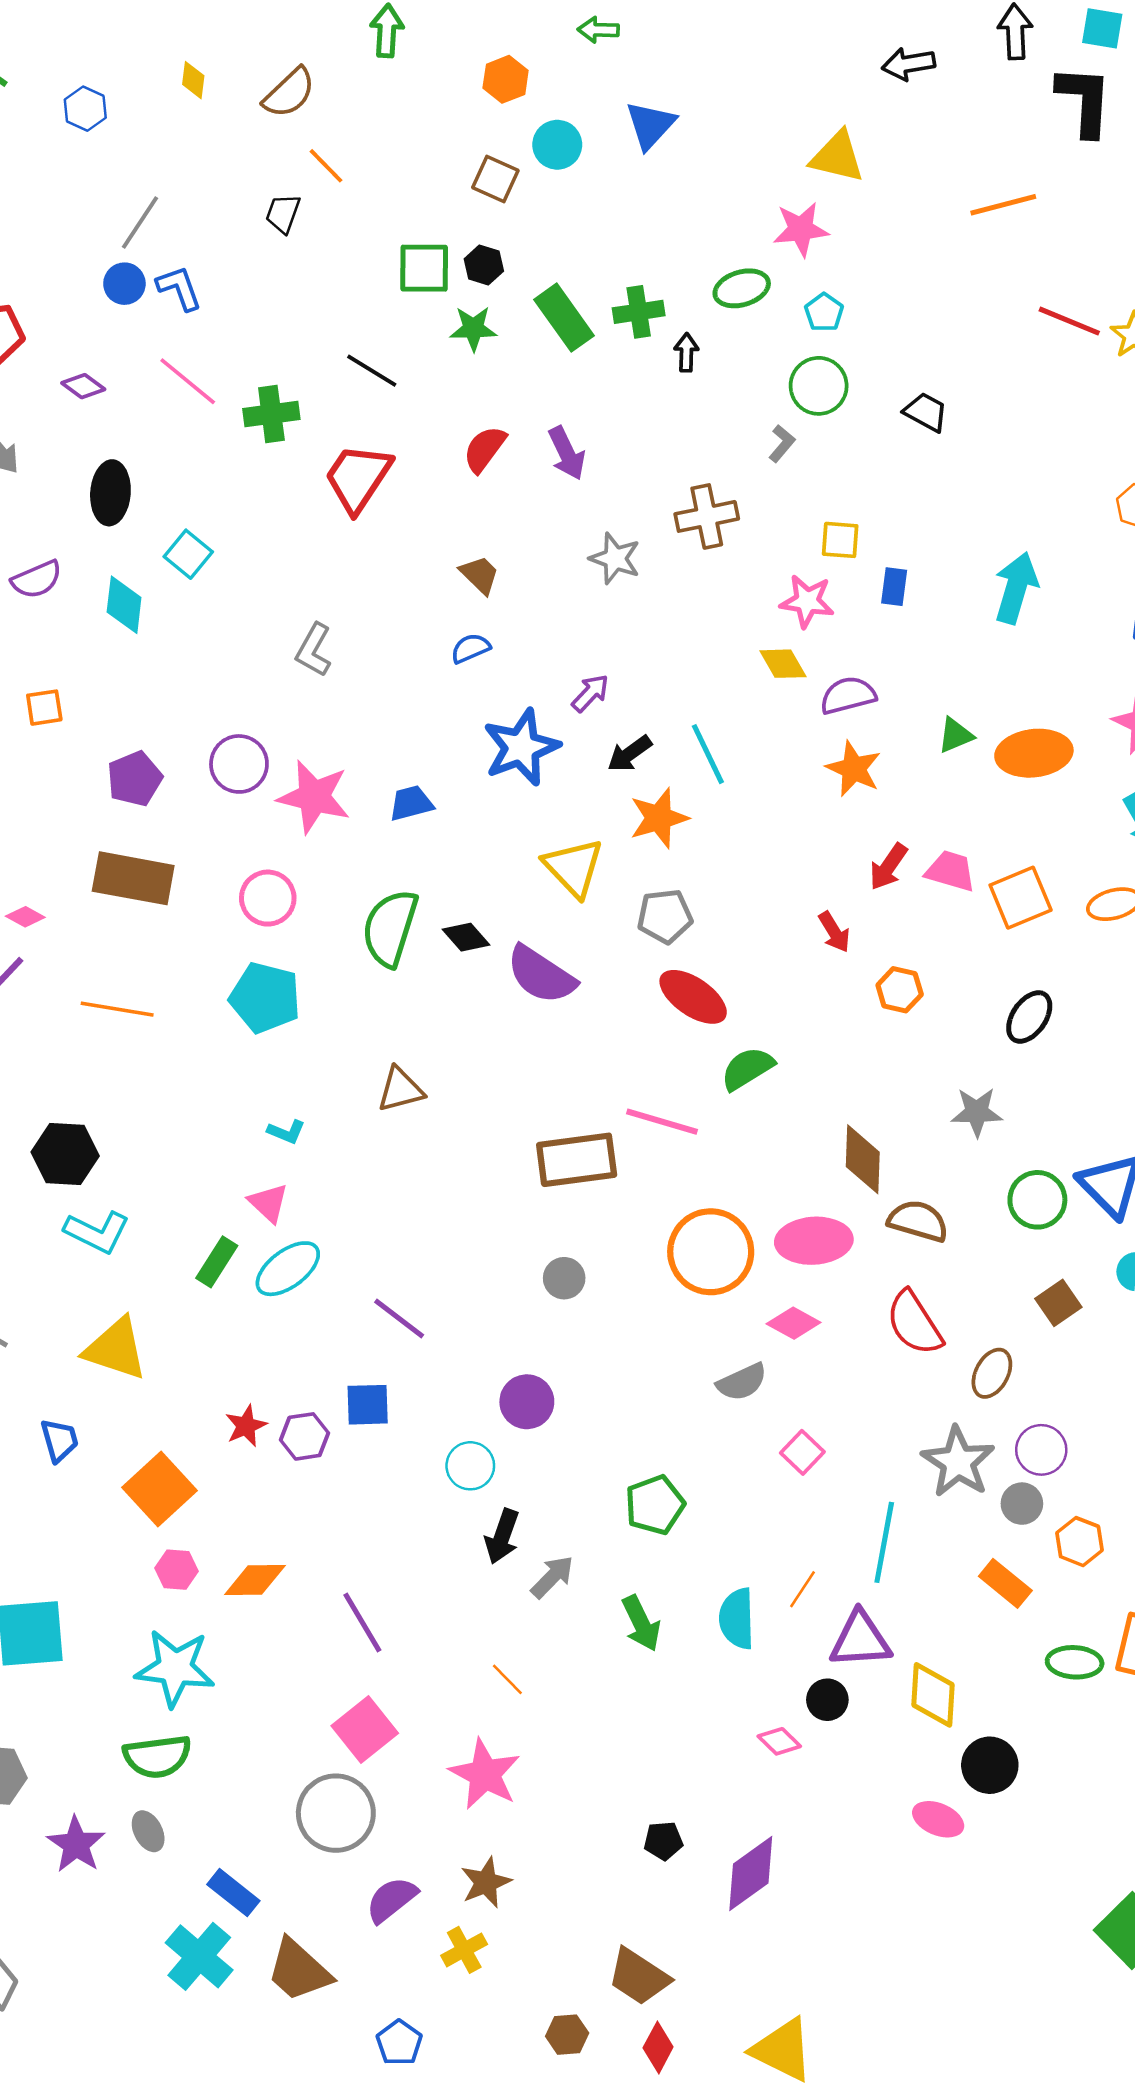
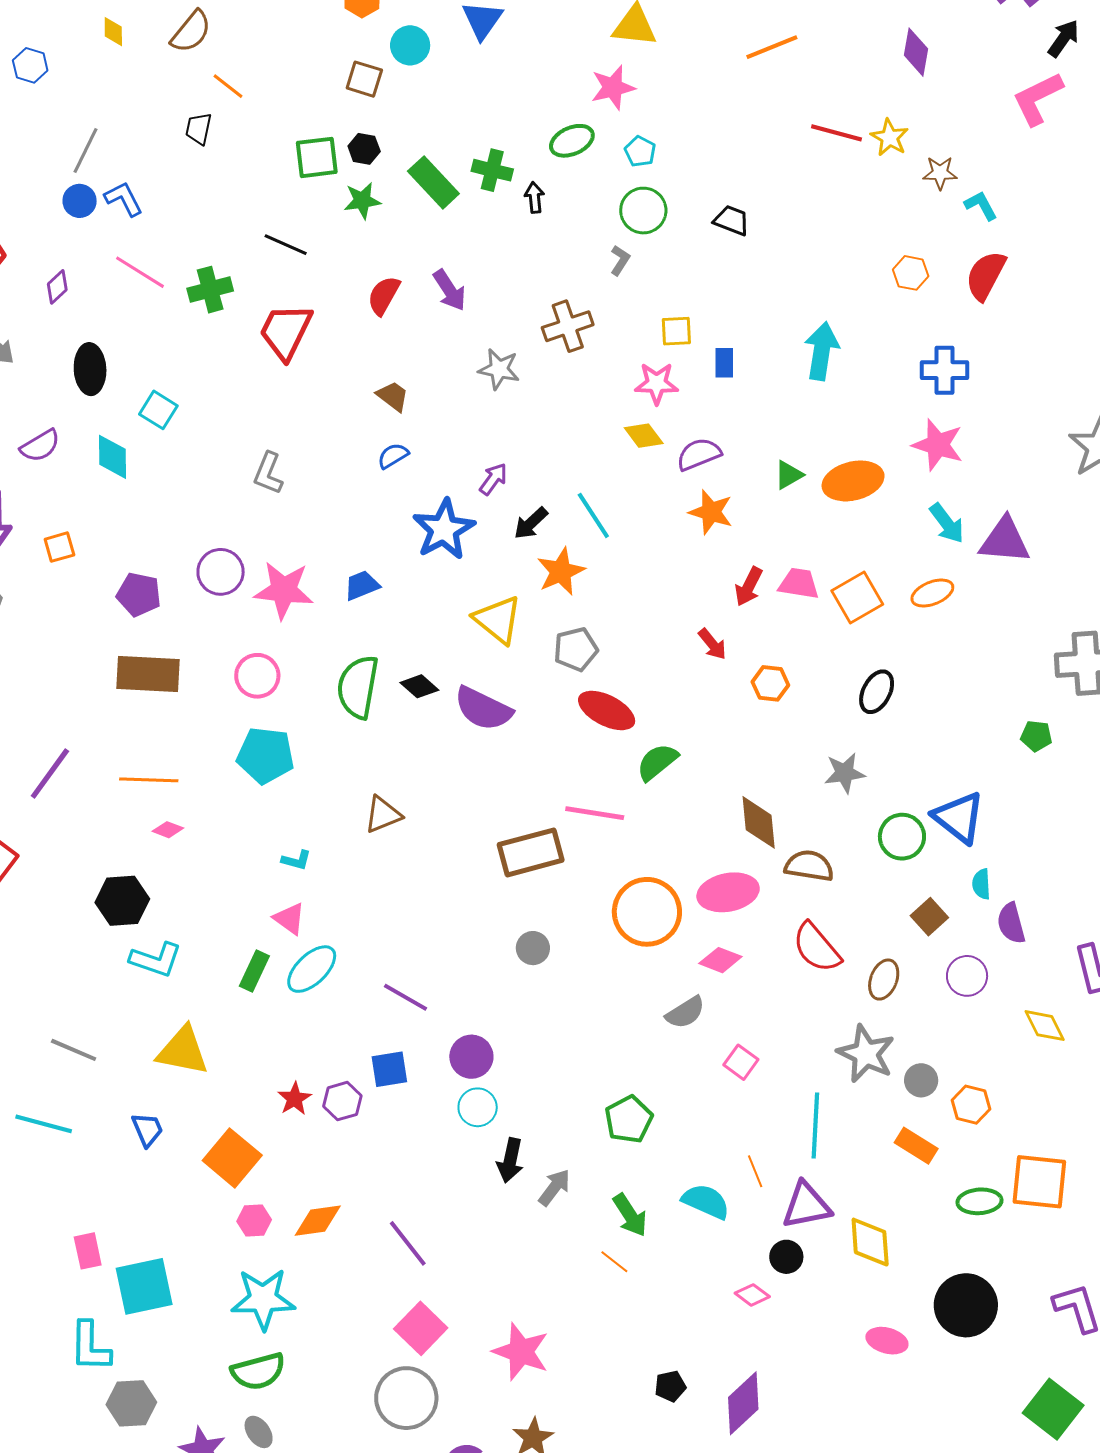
green cross: (639, 312) -> (492, 170), turned 30
purple diamond: (83, 386) -> (57, 287), turned -72
purple pentagon: (135, 779) -> (139, 594), turned -30
pink diamond: (25, 917) -> (168, 830), moved
purple circle: (527, 1402) -> (471, 1057), moved
purple circle: (1041, 1450) -> (967, 976), moved
orange line: (803, 1589) -> (755, 1171), turned -48
cyan semicircle: (737, 1619) -> (706, 1201), turned 123
orange line: (507, 1679) -> (614, 1262), moved
black circle: (990, 1765) -> (966, 1305), moved, size x1.4

